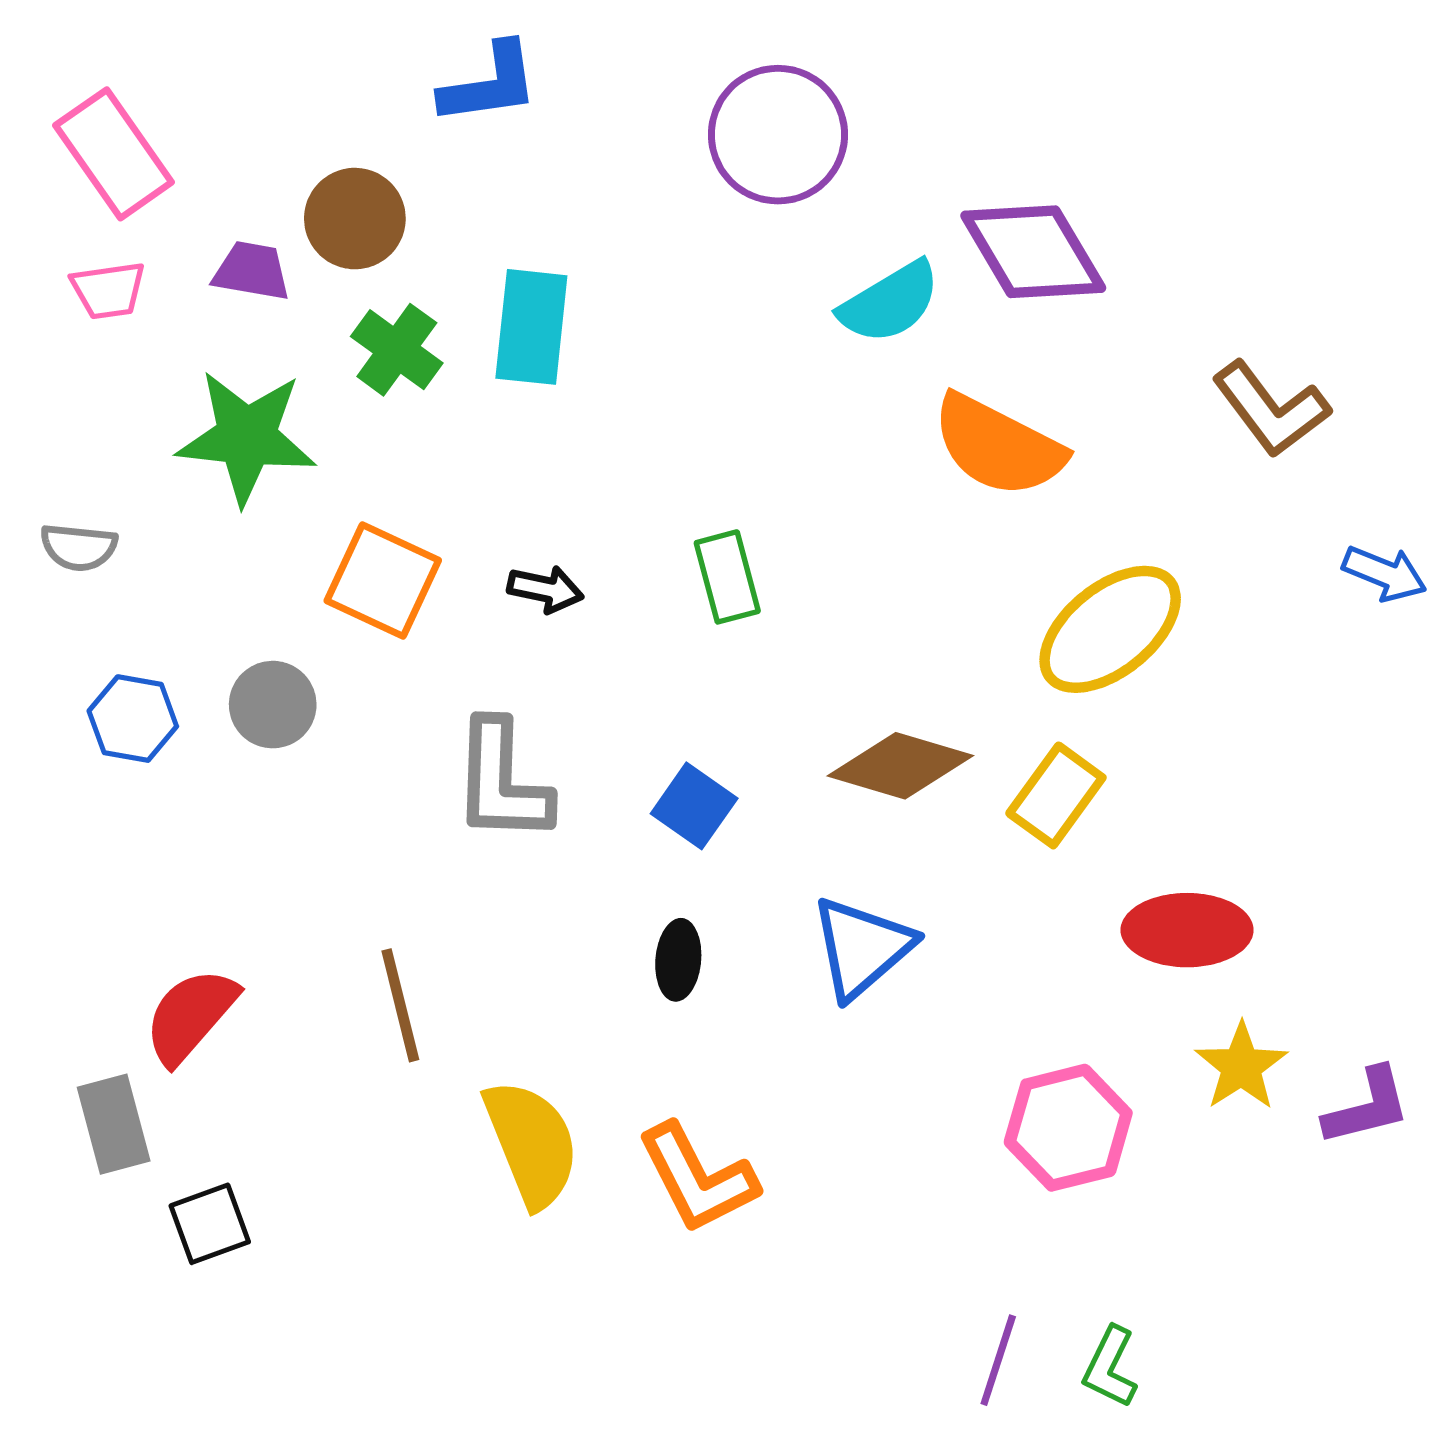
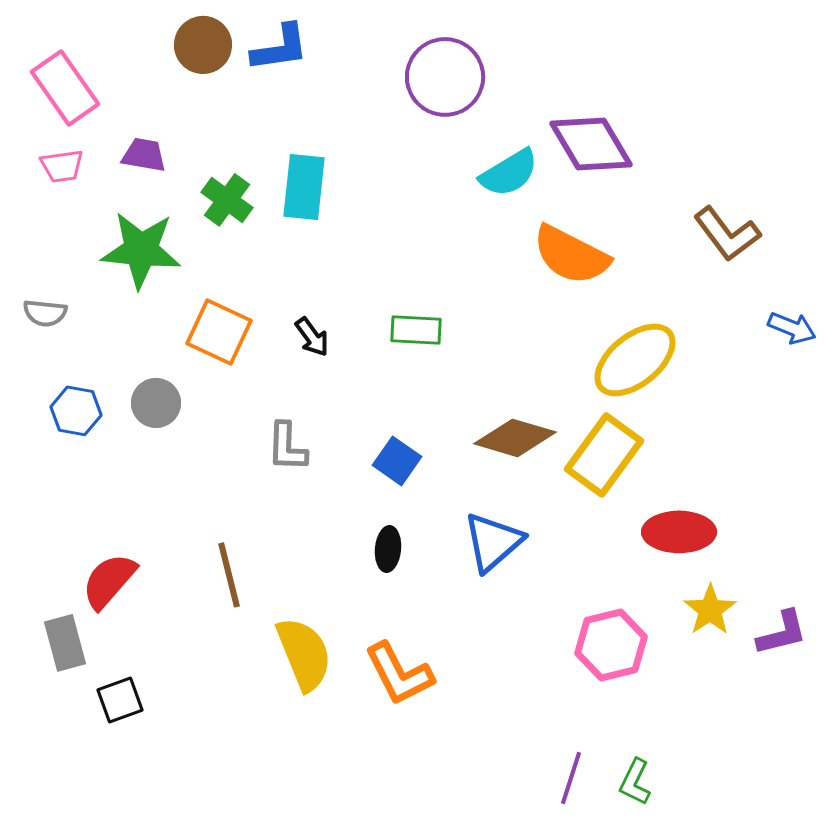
brown circle: (355, 219) -> (203, 45), moved
green rectangle: (727, 577) -> (416, 330), turned -72
black arrow: (545, 589) -> (312, 337), turned 42
gray L-shape: (502, 781) -> (287, 447), size x0.7
yellow rectangle: (1056, 795) -> (604, 455), size x1.4

